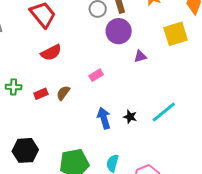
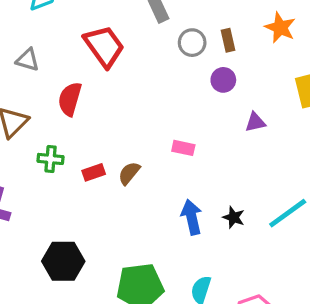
purple circle: (119, 31) -> (223, 80), size x0.6
red semicircle: (51, 53) -> (70, 99), moved, turned 130
pink rectangle: (96, 75) -> (183, 148), turned 40

